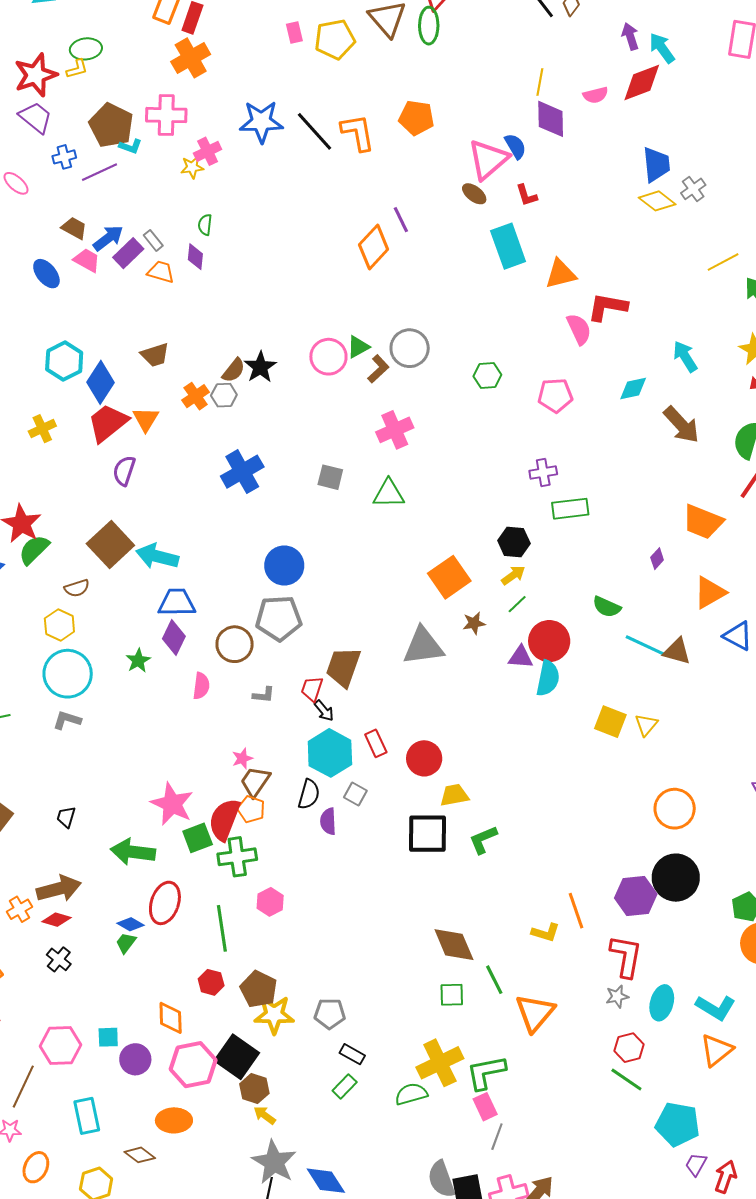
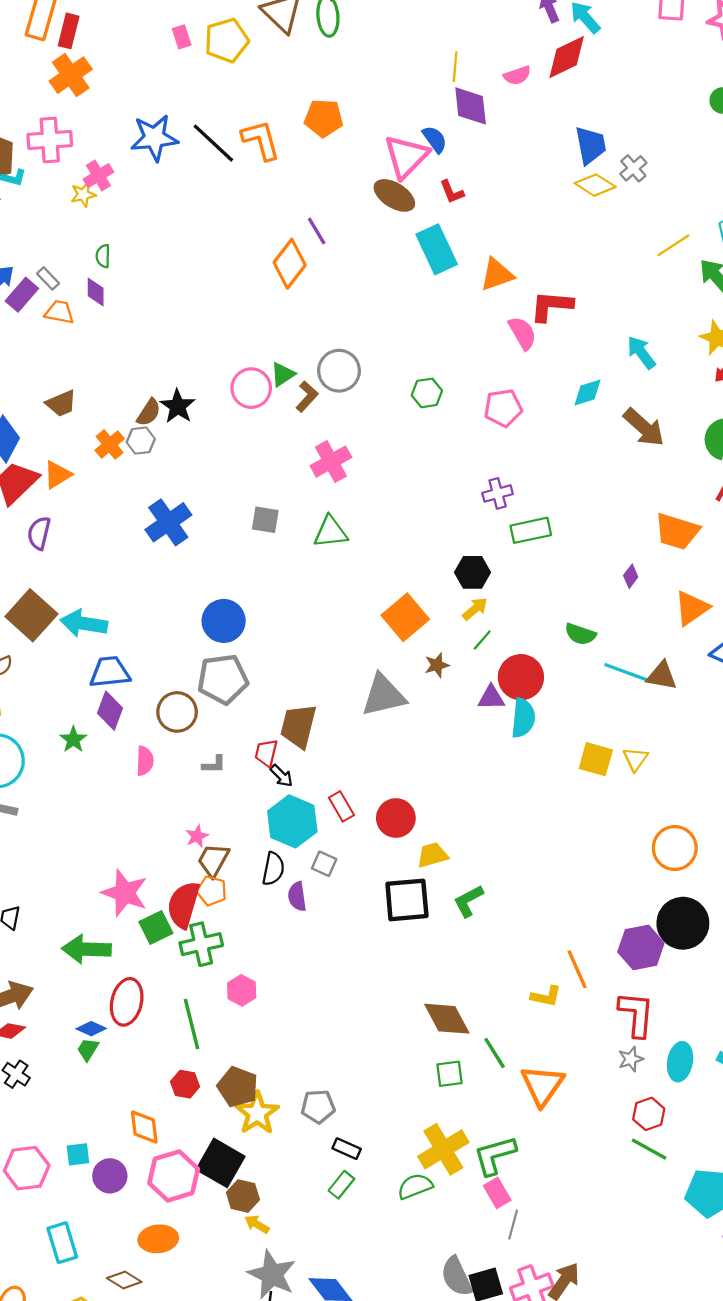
brown ellipse: (474, 194) -> (394, 195), size x1.5
orange triangle: (146, 419) -> (57, 475), turned 32
yellow star: (274, 1015) -> (257, 1113), turned -30

